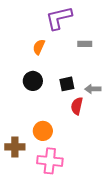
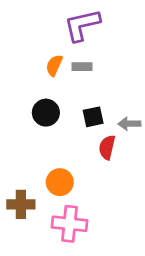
gray rectangle: (85, 44) -> (82, 67), moved

